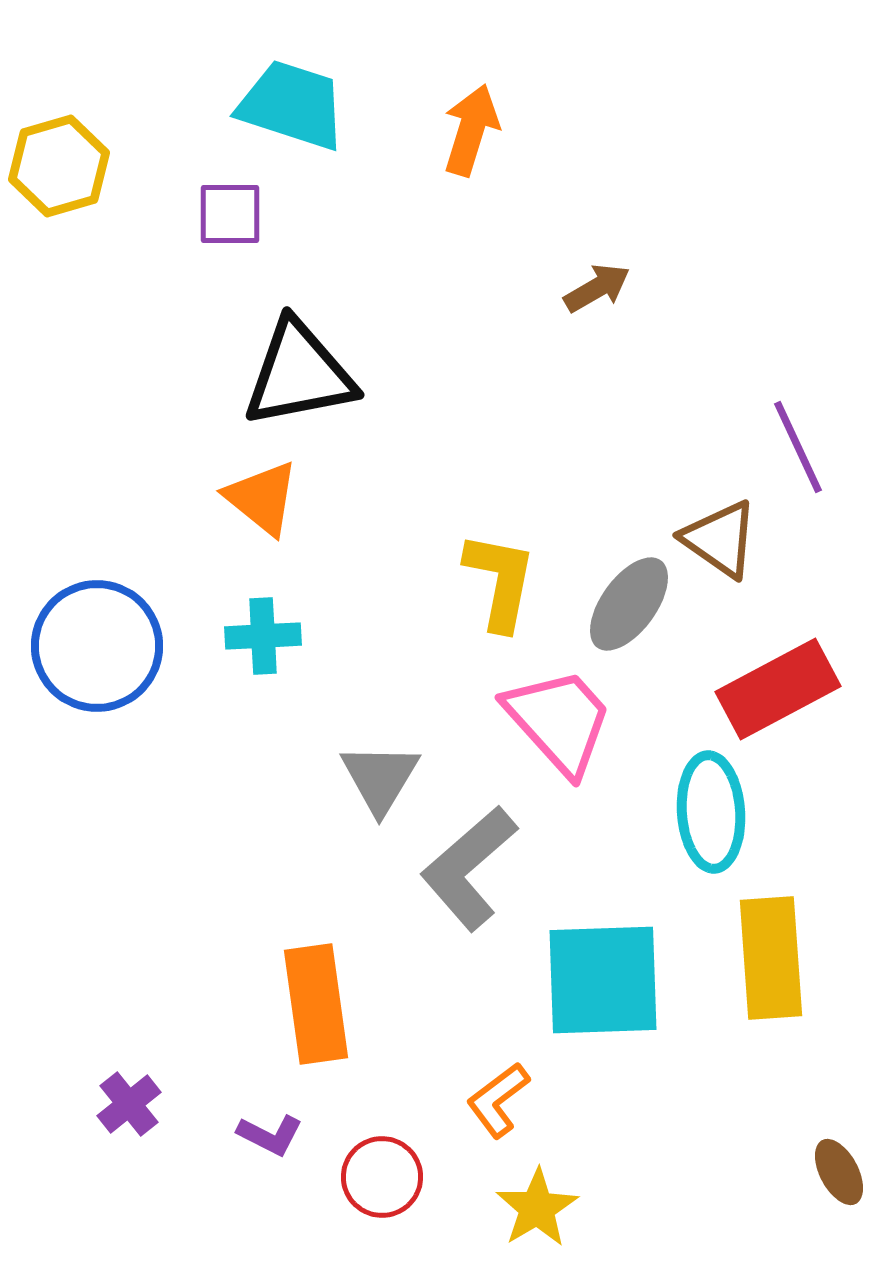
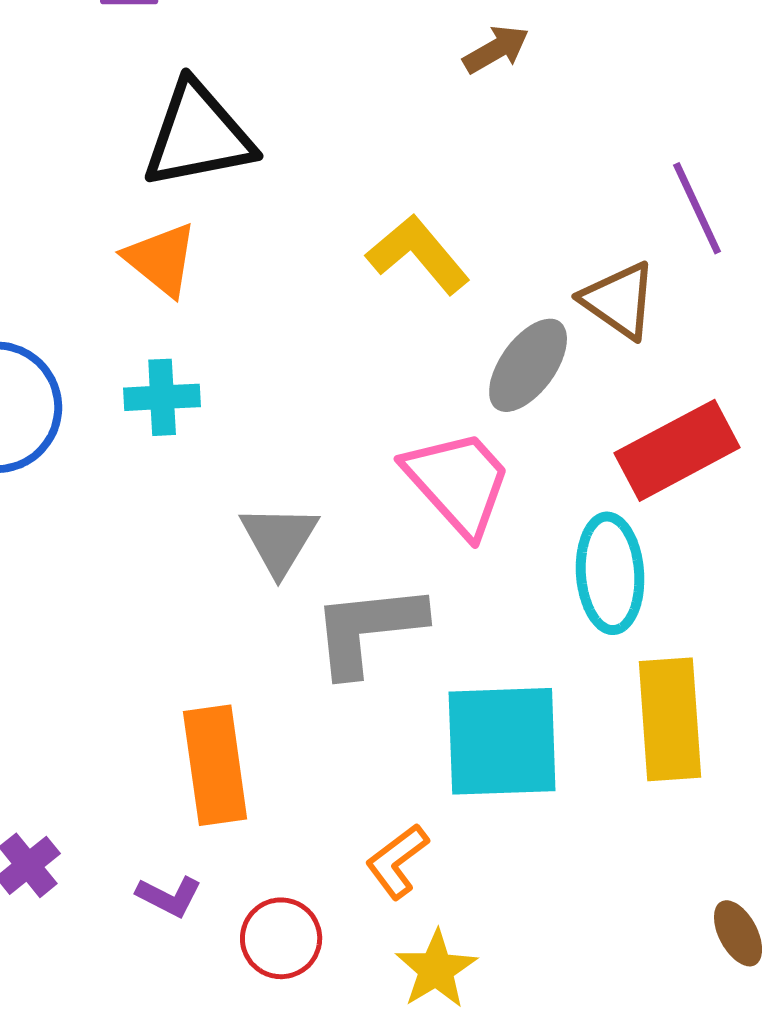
yellow L-shape: (500, 581) -> (418, 254), moved, turned -51
gray L-shape: (469, 868) -> (368, 629), turned 35

